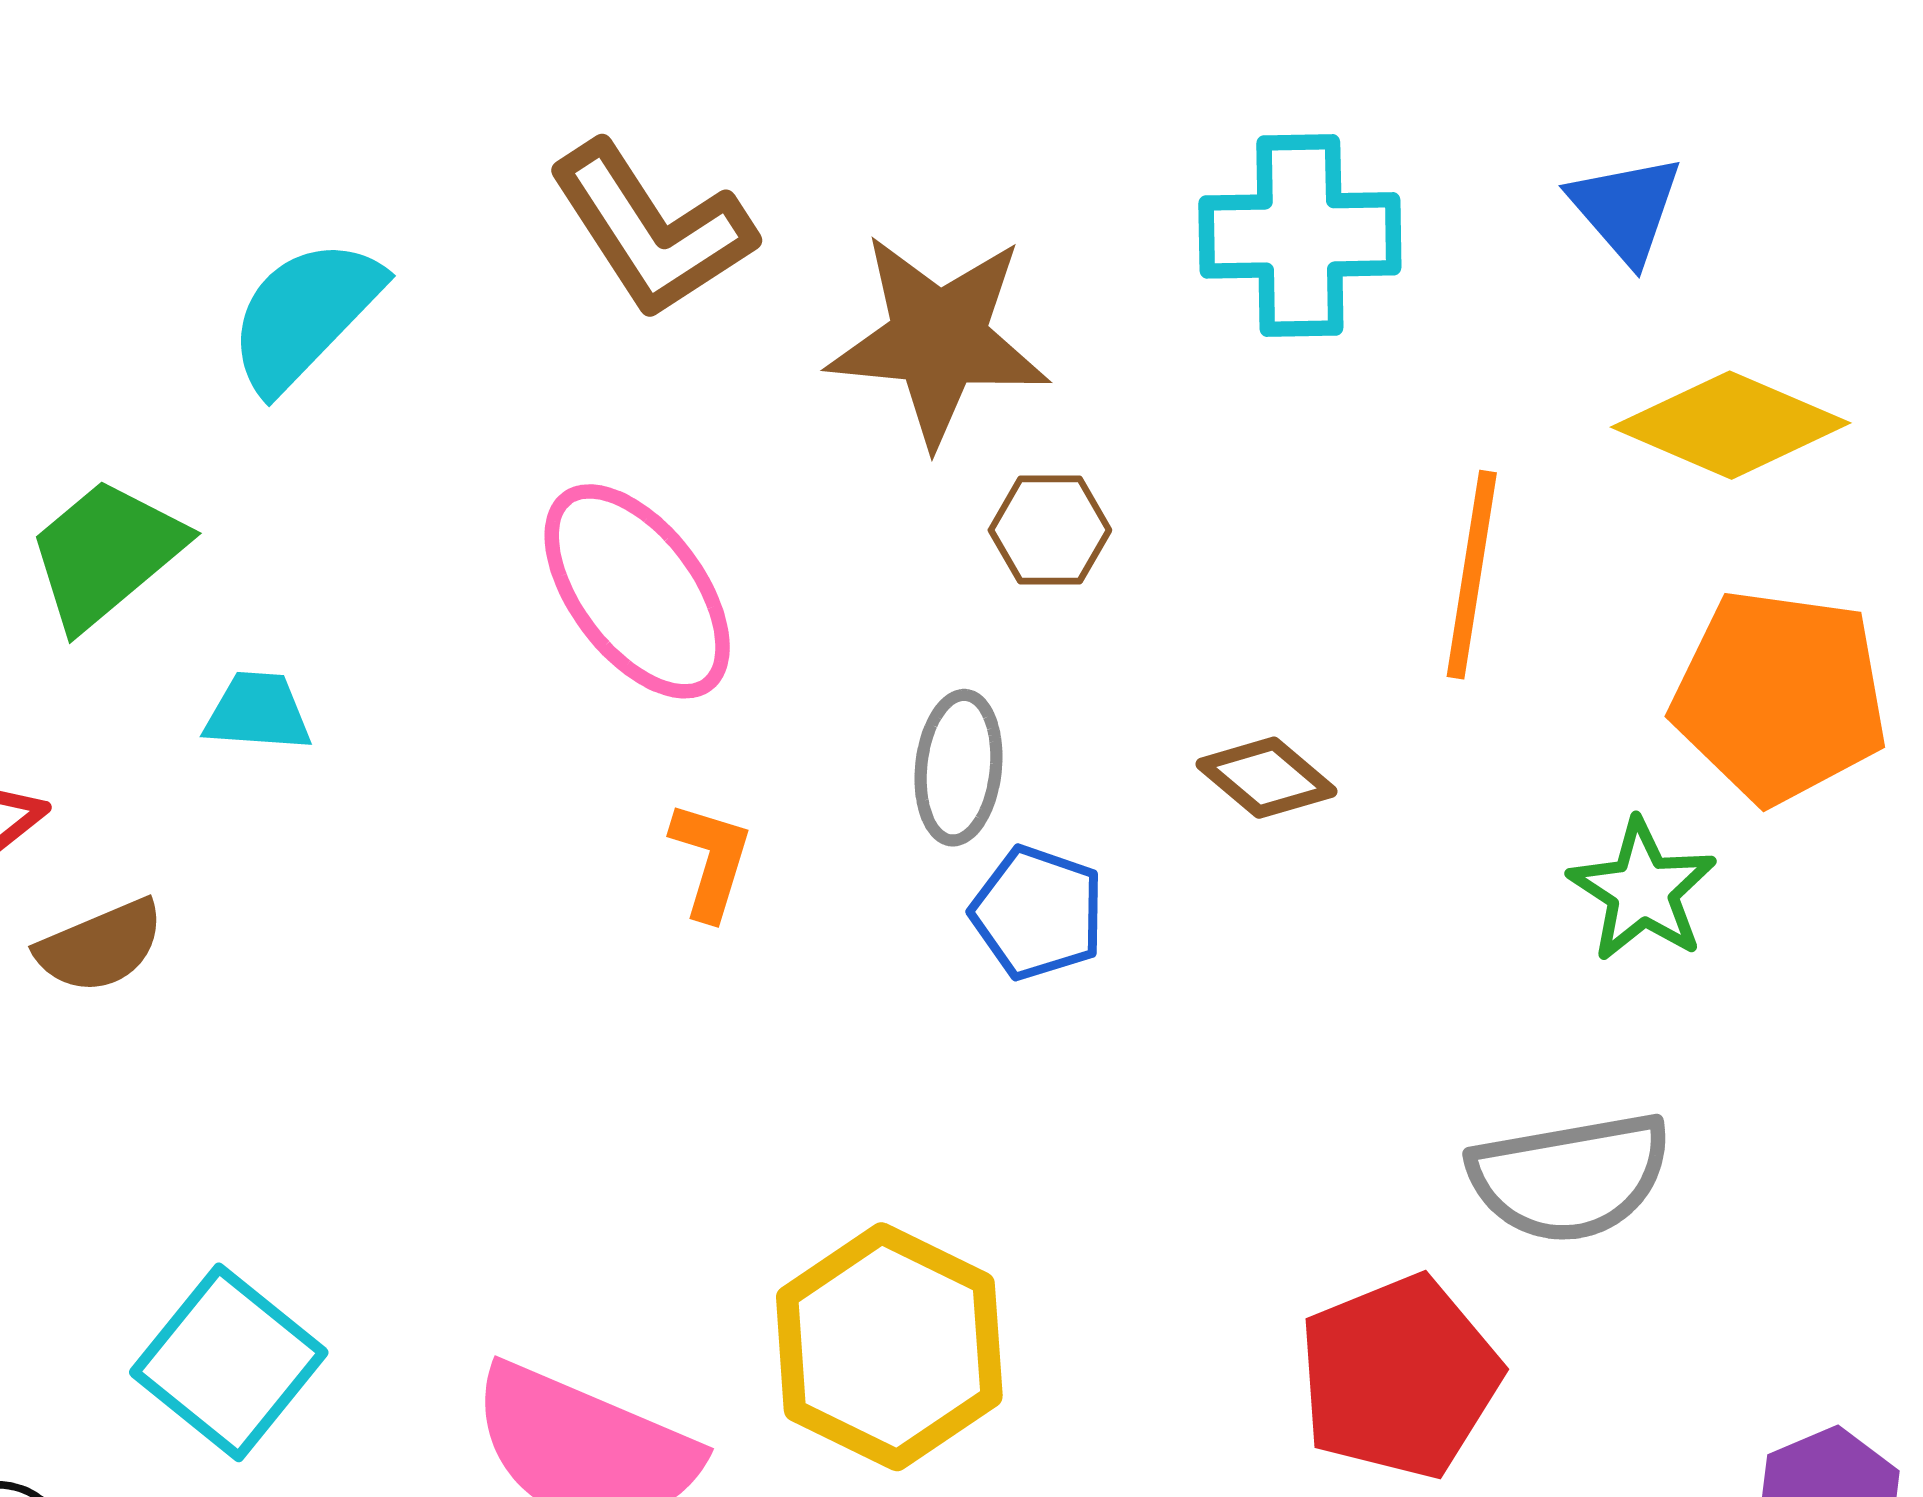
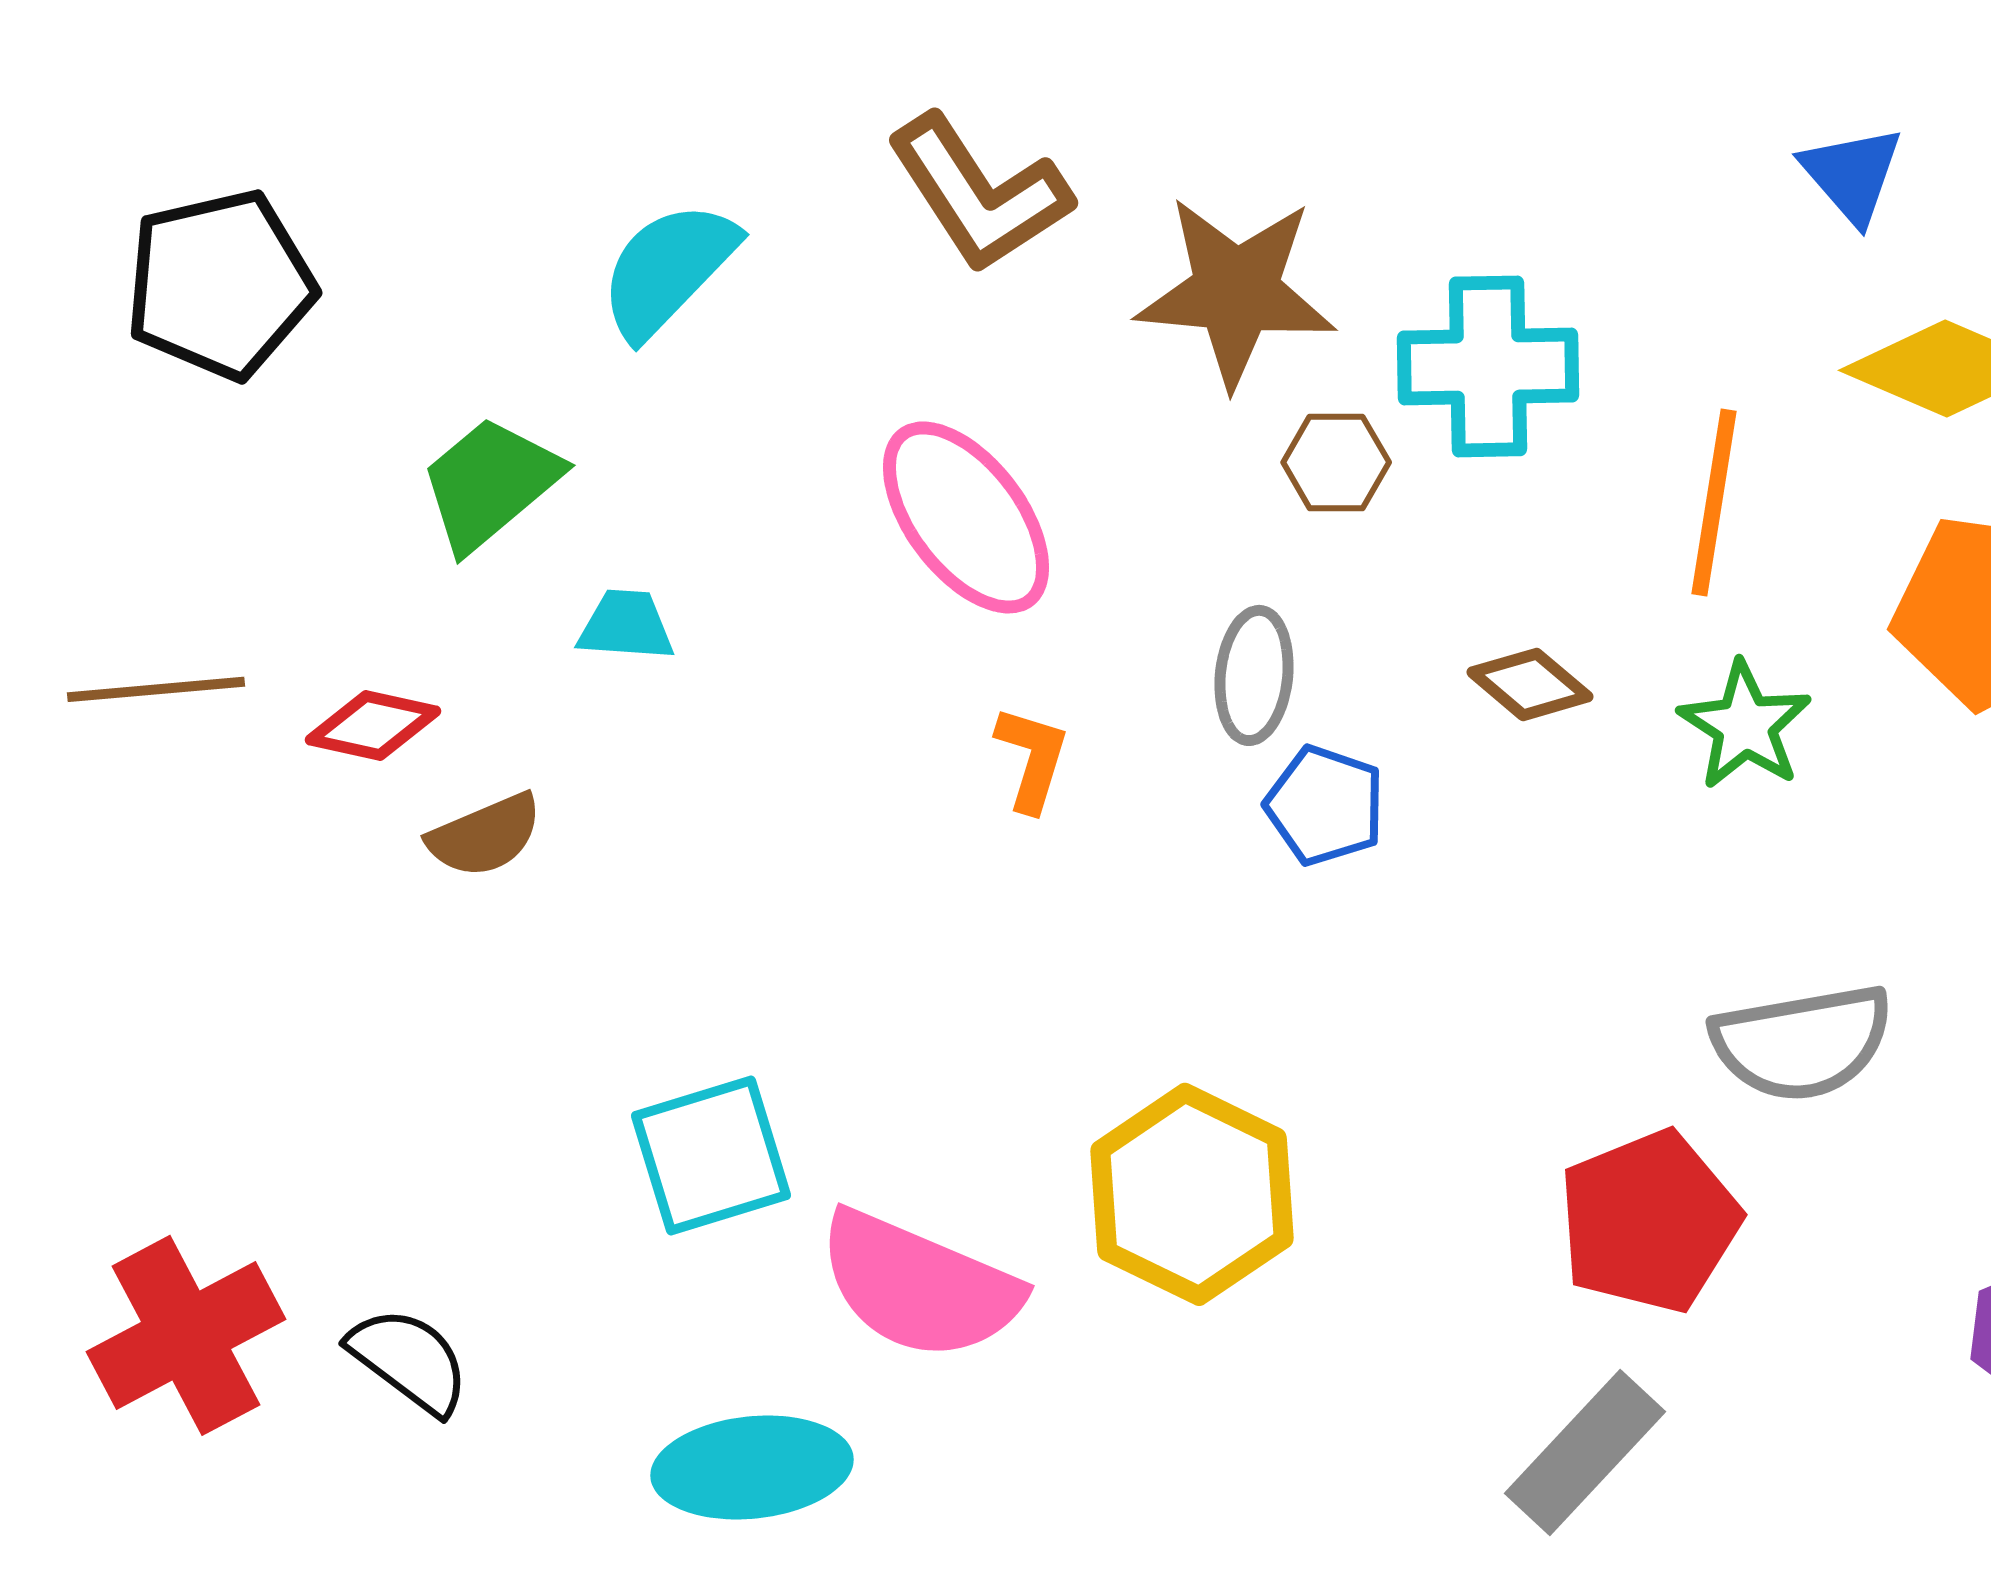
cyan cross: (1300, 235) -> (1488, 366), moved
green star: (1642, 890) -> (1745, 725), moved
cyan square: (229, 1362) -> (711, 1155), moved, turned 34

